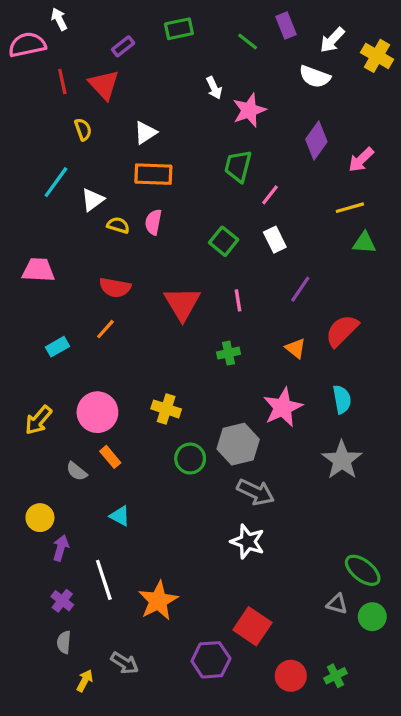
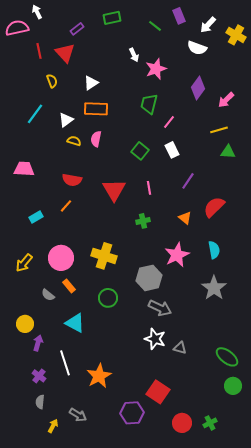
white triangle: (93, 200) -> (66, 120), moved
yellow cross: (166, 409) -> (104, 256), size x1.4
green circle: (190, 459) -> (108, 298), moved
cyan triangle: (120, 516) -> (75, 323), size x1.5
gray triangle: (337, 604) -> (180, 348), moved

